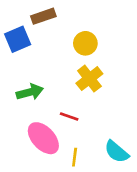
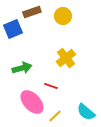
yellow circle: (85, 43) -> (63, 16), moved
yellow line: (75, 157) -> (55, 116), turned 40

